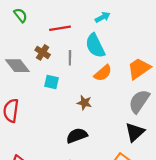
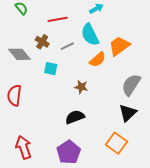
gray line: (70, 58) -> (67, 46), turned 64
orange trapezoid: (139, 69) -> (119, 46), moved

